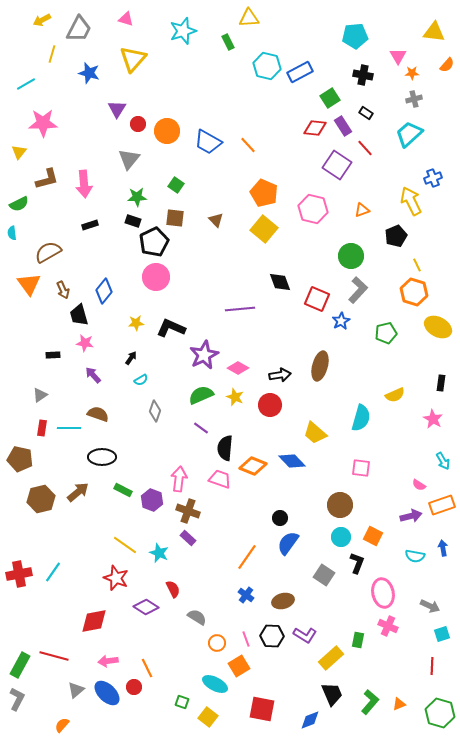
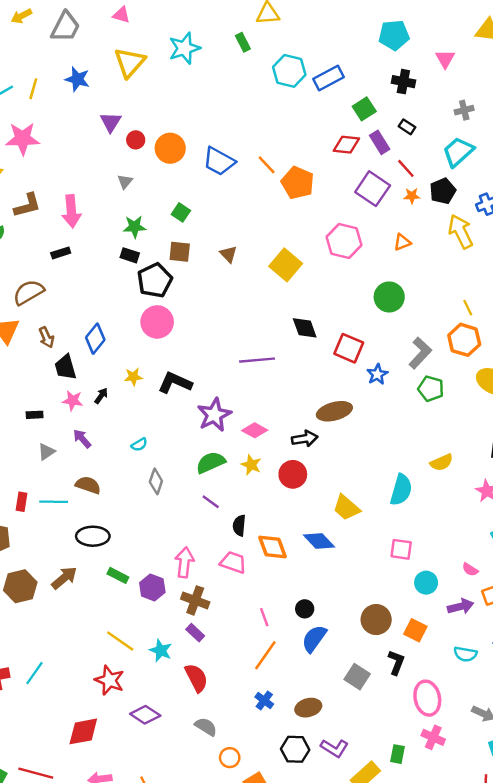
cyan star: (183, 31) -> (184, 48), moved
yellow line: (52, 54) -> (33, 89), moved
orange star: (412, 73) -> (412, 196), moved
gray triangle: (129, 159) -> (125, 182), size x0.6
orange pentagon: (264, 193) -> (298, 183), moved
black rectangle: (90, 225) -> (61, 253), moved
black pentagon: (396, 236) -> (443, 191), moved
gray L-shape: (358, 290) -> (420, 353), moved
green pentagon: (386, 333) -> (431, 389), turned 30
black arrow: (131, 358) -> (101, 396), moved
brown ellipse: (320, 366) -> (334, 411), moved, turned 60
gray triangle: (40, 395) -> (46, 452), moved
black semicircle: (225, 448) -> (239, 526), size x0.7
orange diamond: (253, 466) -> (273, 547), turned 48
brown circle: (340, 505) -> (376, 620), moved
cyan circle: (341, 537) -> (426, 583), moved
red semicircle: (173, 589) -> (196, 678), moved, size x1.4
pink line: (246, 639) -> (264, 617), moved

